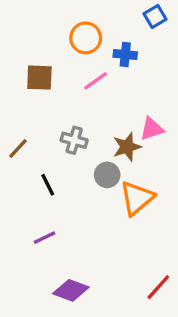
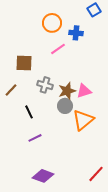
brown square: (39, 78) -> (24, 63), moved
pink triangle: (152, 129) -> (84, 91), moved
brown star: (127, 147) -> (67, 91), moved
purple line: (44, 238) -> (35, 138), moved

